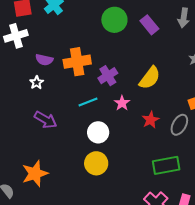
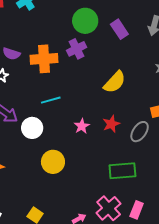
purple cross: (108, 76) -> (77, 49), moved
pink star: (122, 103) -> (82, 126), moved
white circle: (98, 132) -> (32, 128), moved

